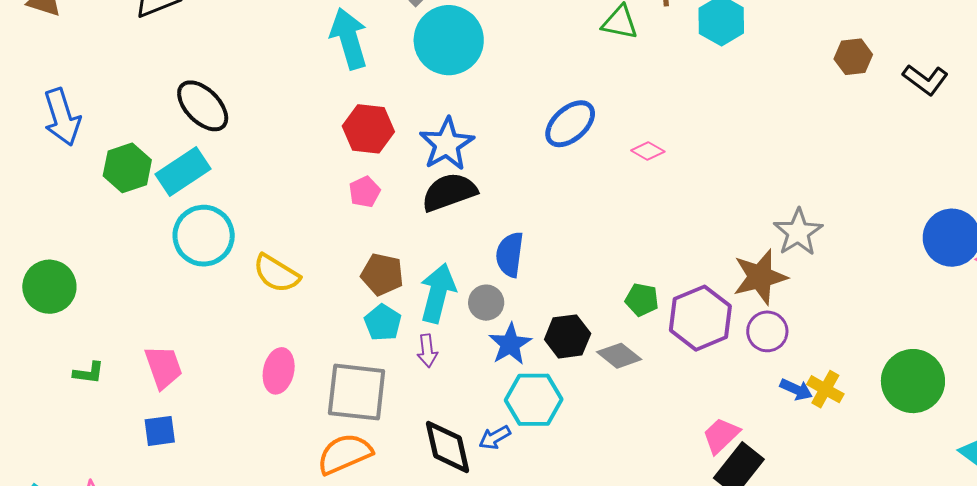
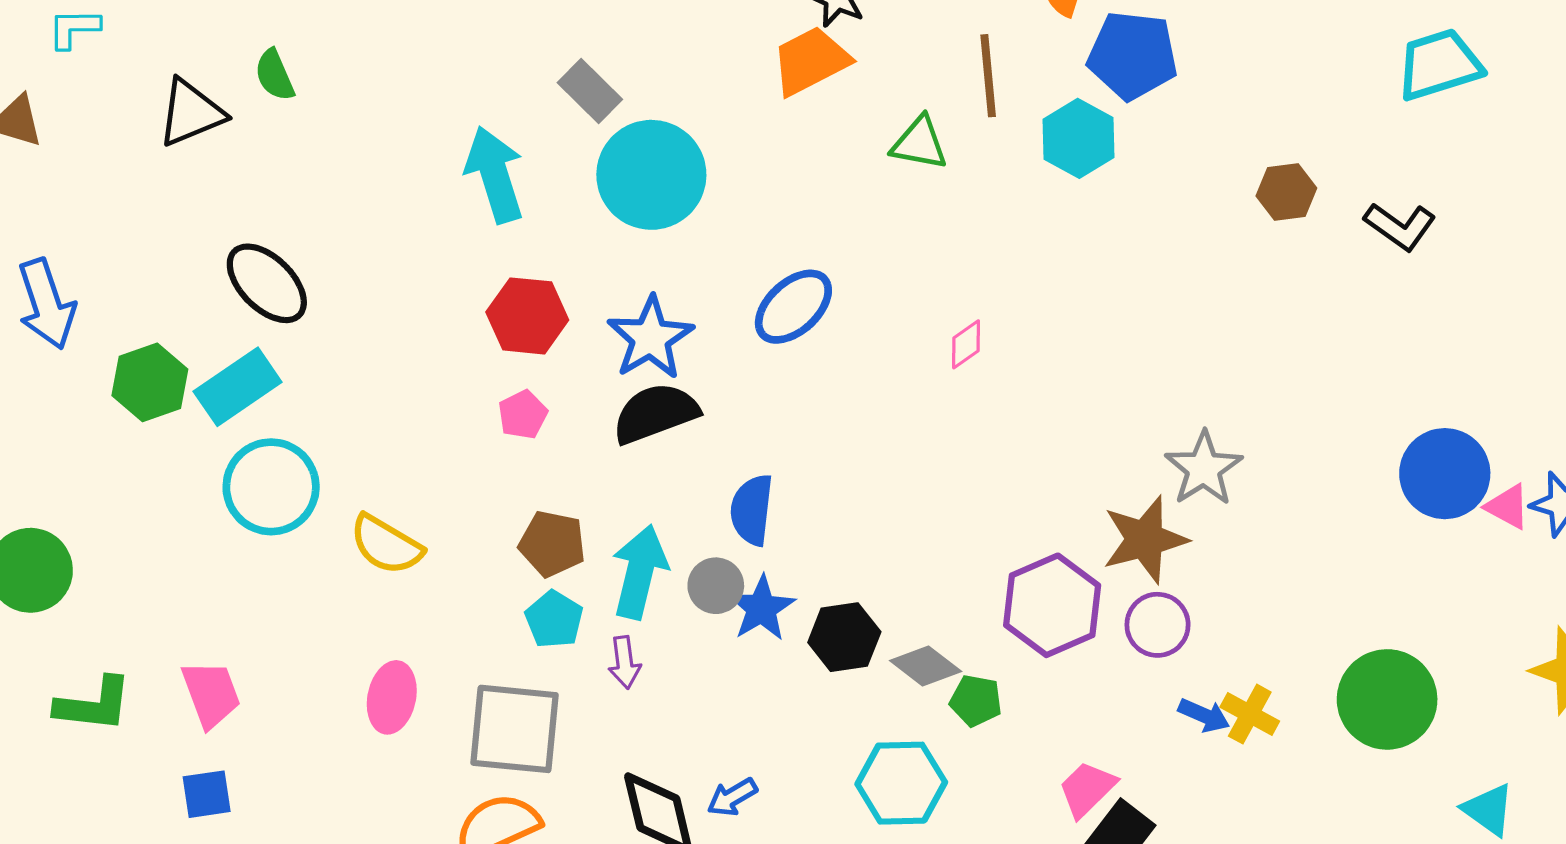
blue ellipse: (570, 124) -> (793, 307), moved
pink diamond: (648, 151) -> (966, 344), turned -64
green pentagon: (642, 300) -> (976, 701), moved
blue star: (510, 344) -> (761, 608), moved
green L-shape: (89, 373) -> (94, 704), size x1.6
cyan hexagon: (534, 400) -> (901, 783), moved

